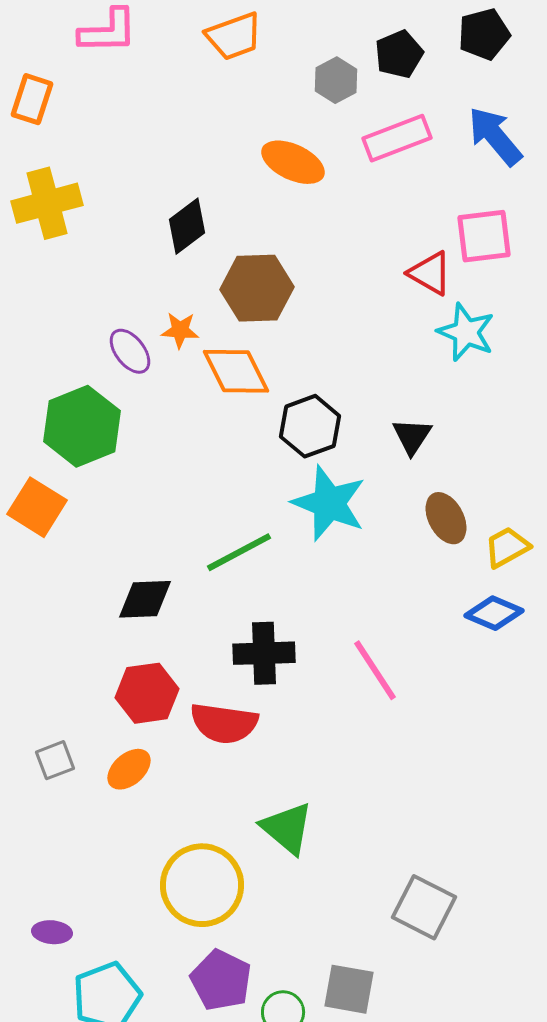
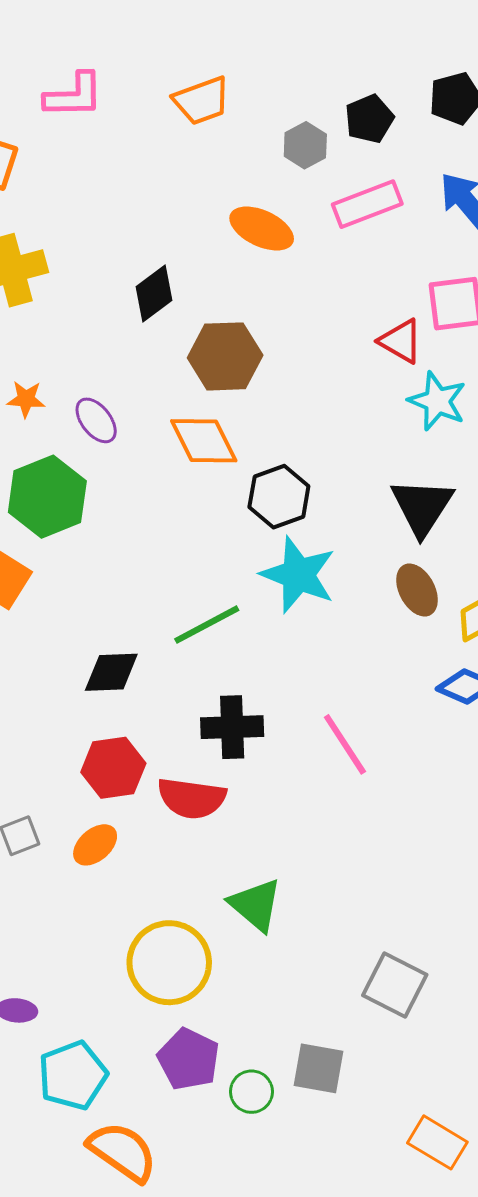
orange star: (180, 330) -> (26, 399), moved
black triangle: (412, 436) -> (422, 507), moved, size x1.6

